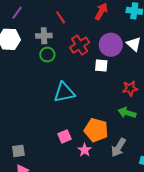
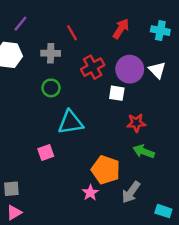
green circle: (47, 55) -> (51, 88), moved
red star: (130, 88) -> (136, 123), moved
pink square: (65, 136) -> (46, 153), moved

